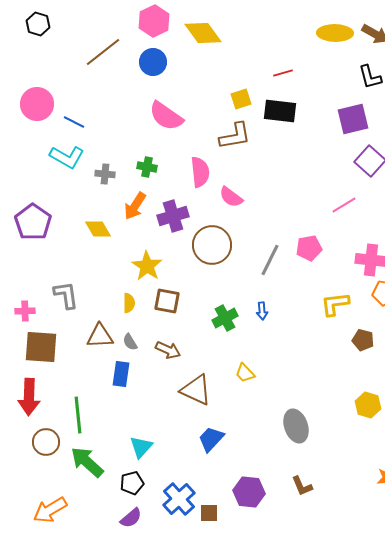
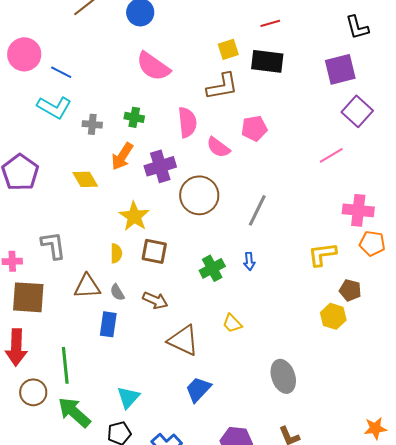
pink pentagon: (309, 248) -> (254, 128), moved
yellow hexagon: (368, 405) -> (333, 316), moved

